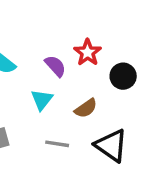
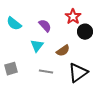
red star: (88, 52) -> (73, 17), moved
black triangle: (111, 145) -> (78, 73), turned 50

